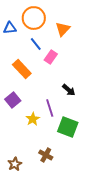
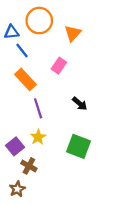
blue line: (36, 44) -> (22, 51), moved
purple square: (13, 100) -> (15, 146), moved
purple line: (50, 108) -> (38, 108), moved
brown cross: (46, 155) -> (29, 166), moved

